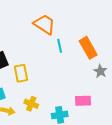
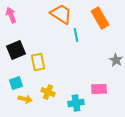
orange rectangle: (88, 48) -> (100, 18), moved

